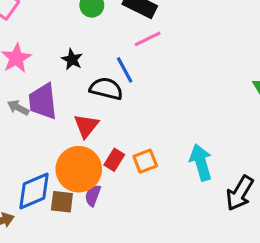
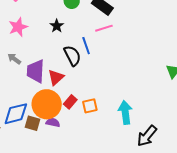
black star: (72, 59) -> (57, 26), moved
black semicircle: (106, 89) -> (72, 56), turned 40
purple trapezoid: (43, 101) -> (36, 71), moved
purple semicircle: (93, 195) -> (53, 122), turned 72

